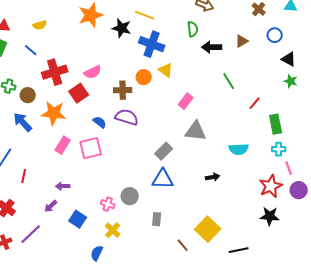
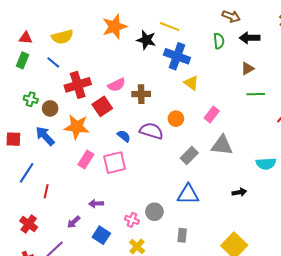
yellow semicircle: (40, 25) -> (62, 37), size x1.5
brown triangle: (242, 41) -> (248, 69), moved
black arrow: (212, 47) -> (250, 38), moved
orange circle: (144, 77) -> (176, 119), moved
green line: (229, 81) -> (256, 94), turned -60
brown cross: (123, 90) -> (141, 94), moved
gray rectangle: (164, 151) -> (189, 155), moved
purple arrow: (63, 186) -> (96, 204), moved

